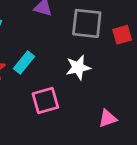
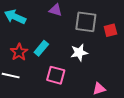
pink square: (45, 100) -> (56, 75), turned 30

